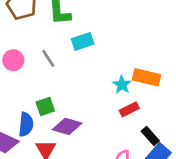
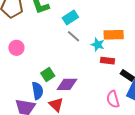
cyan rectangle: (83, 41) -> (70, 17), moved
gray line: (48, 58) -> (74, 36), moved
red rectangle: (129, 109) -> (108, 61), turned 48

